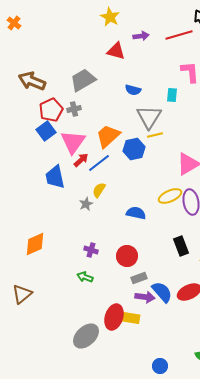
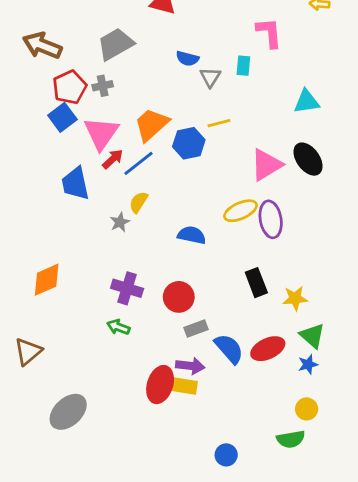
gray triangle: (149, 117) -> (210, 77), moved, size x0.6
purple cross: (91, 250) -> (127, 288), size x1.5
purple arrow: (145, 297) -> (190, 366), moved
gray ellipse: (86, 336) -> (68, 412), moved

